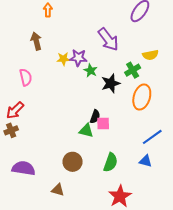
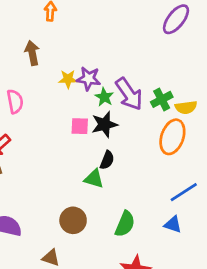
purple arrow: (108, 39) -> (129, 94), moved
yellow semicircle: (150, 55) -> (186, 107), moved
black star: (111, 83) -> (104, 124), moved
pink square: (103, 123) -> (80, 126), moved

